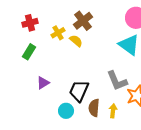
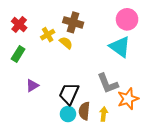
brown cross: (83, 21) -> (73, 22), turned -36
red cross: (30, 23) -> (19, 24), turned -35
cyan circle: (66, 111) -> (68, 114), moved

